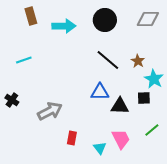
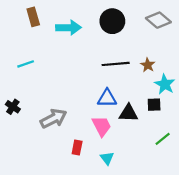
gray diamond: (148, 19) -> (158, 20), turned 40
black line: (108, 60) -> (116, 64), turned -45
pink trapezoid: (121, 139) -> (102, 126), moved

